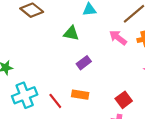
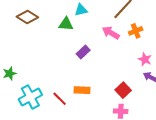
green triangle: (71, 33) -> (66, 24), moved
purple rectangle: (84, 63) -> (83, 52), moved

